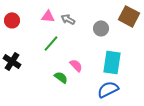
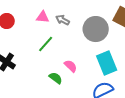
gray circle: (101, 28) -> (96, 29), size x1.6
cyan rectangle: (112, 62) -> (107, 63), turned -30

